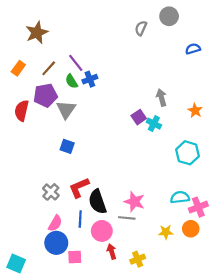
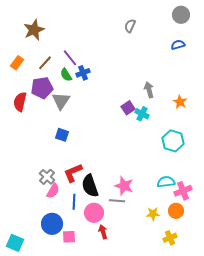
gray circle: (169, 16) -> (181, 15), moved
pink semicircle: (55, 223) -> (53, 191), moved
yellow cross: (138, 259) -> (170, 238), moved

